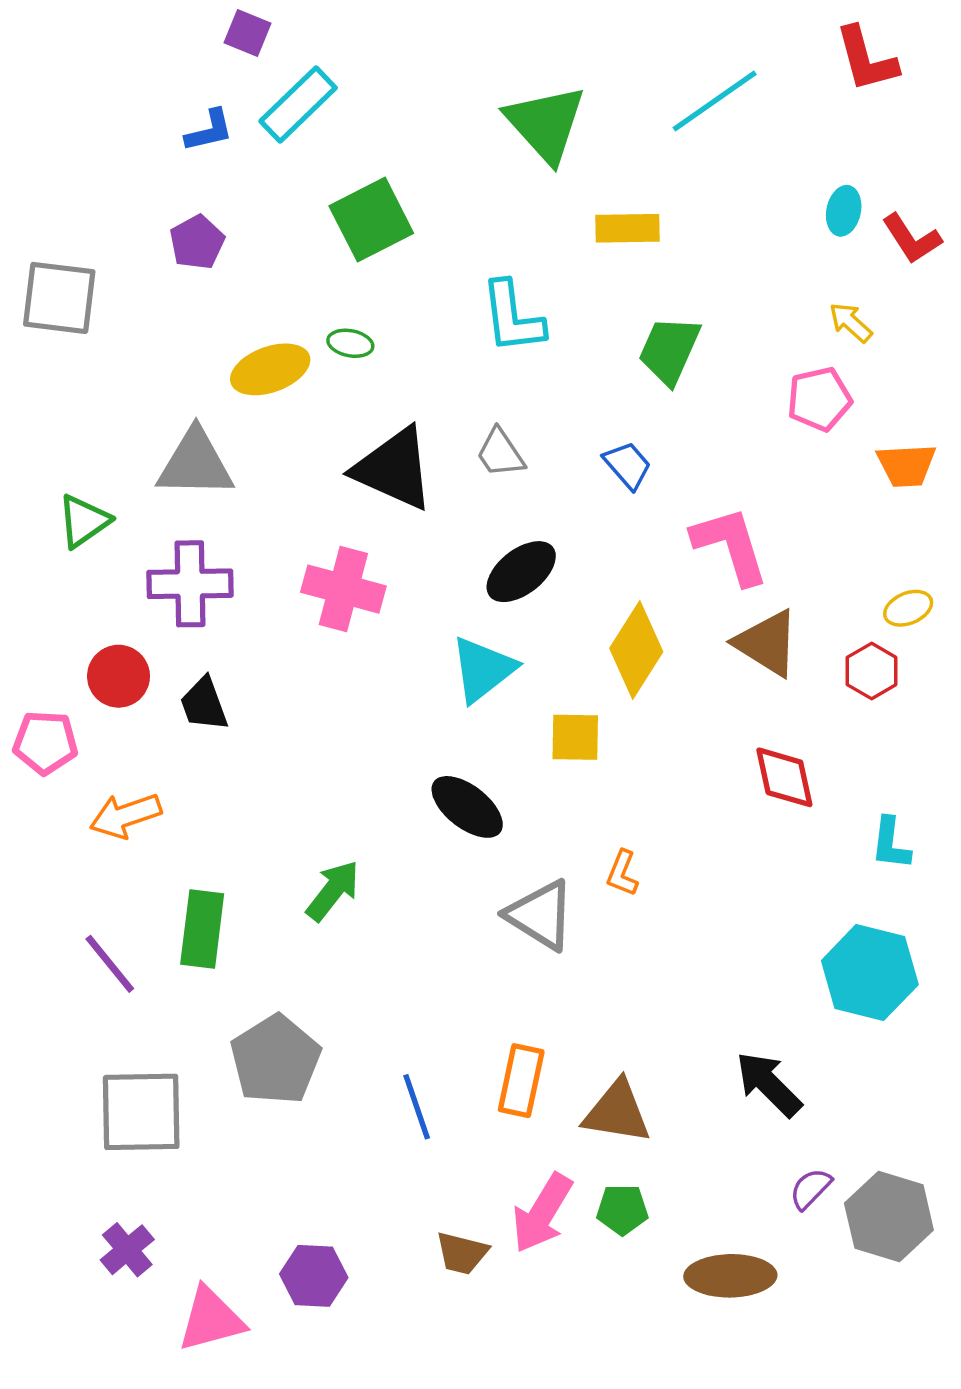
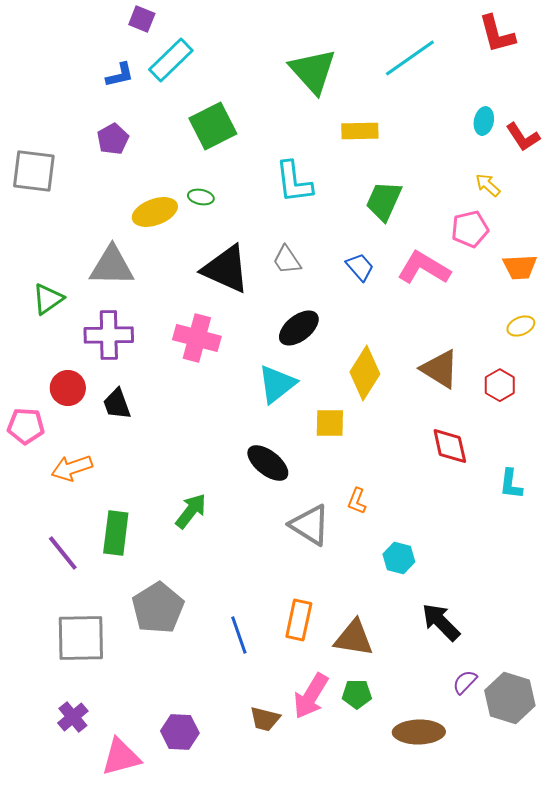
pink L-shape: (730, 545) -> (424, 268), moved, turned -42
yellow ellipse: (908, 608) -> (521, 326), moved
cyan hexagon: (870, 973) -> (399, 558), moved, size x0.6

